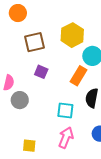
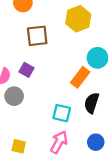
yellow hexagon: (72, 35) -> (78, 19), moved
purple square: (41, 72) -> (26, 70), moved

